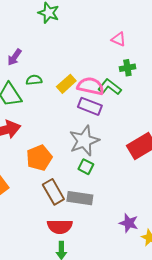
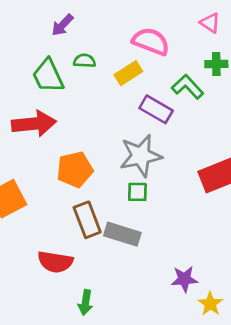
pink semicircle: (91, 86) -> (151, 41), moved
green square: (86, 167) -> (137, 192), turned -35
purple star: (129, 223) -> (184, 279), turned -30
red semicircle: (60, 227) -> (55, 262), moved

